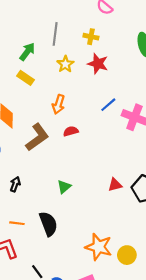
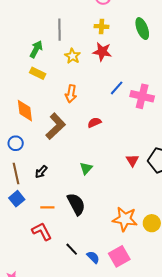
yellow cross: (91, 37) -> (101, 26), moved
red semicircle: (71, 131) -> (94, 123), moved
black arrow: (15, 184) -> (41, 172), turned -152
red triangle: (115, 185) -> (132, 160), turned -40

